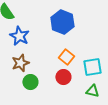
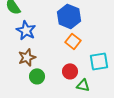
orange square: (66, 57) -> (73, 41), moved
green triangle: (92, 91) -> (83, 85), moved

